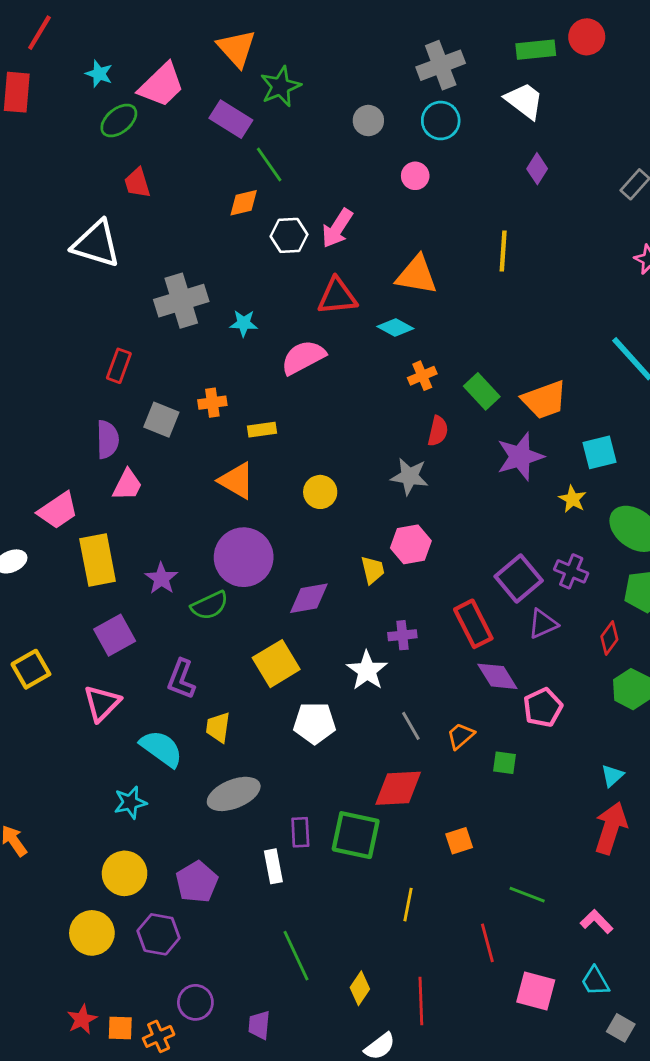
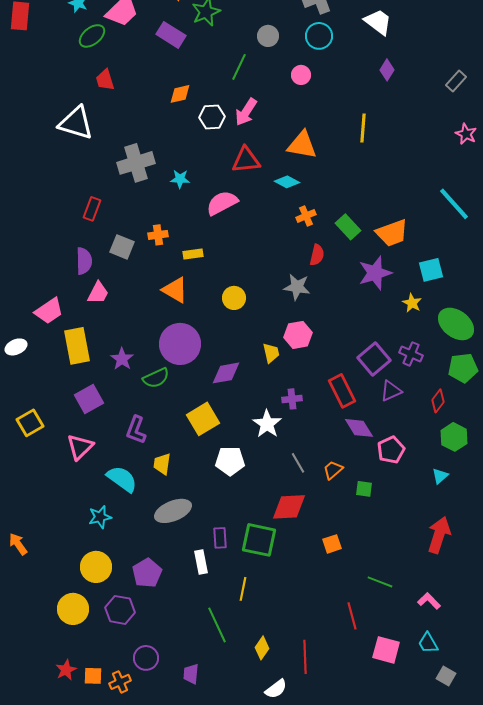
green line: (269, 164) -> (239, 67), moved, turned 60
cyan triangle: (612, 776) -> (440, 476), moved
yellow line: (408, 905) -> (243, 589), moved

